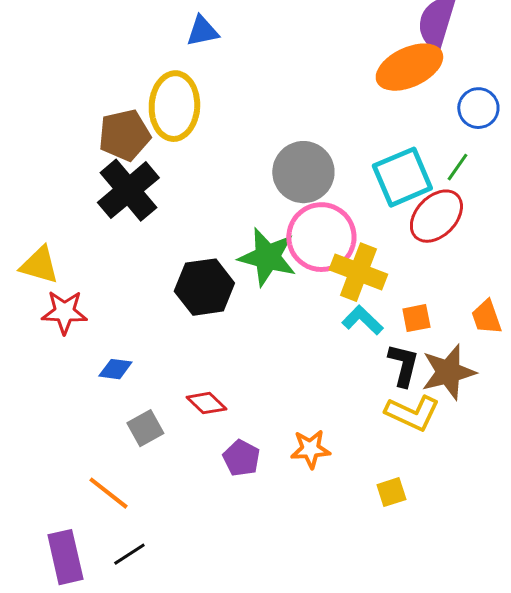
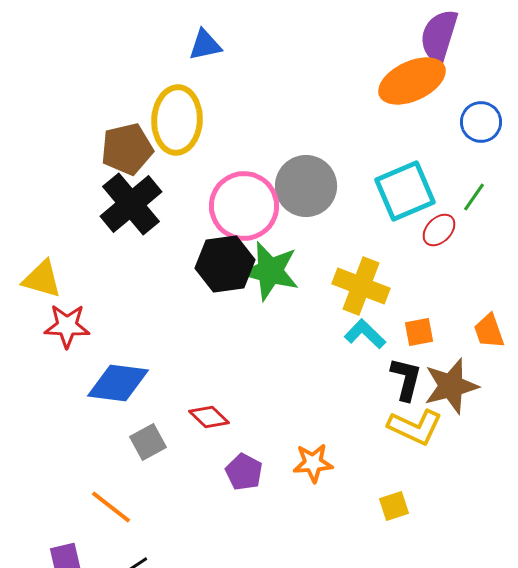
green line: (457, 167) -> (474, 197), moved
red ellipse: (436, 216) -> (439, 230), size x0.6
pink circle: (321, 237) -> (244, 206), moved
black hexagon: (204, 287) -> (225, 264), moved
blue diamond: (115, 369) -> (118, 383), size x1.8

